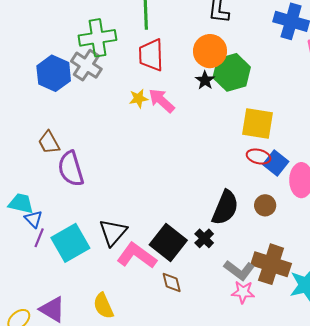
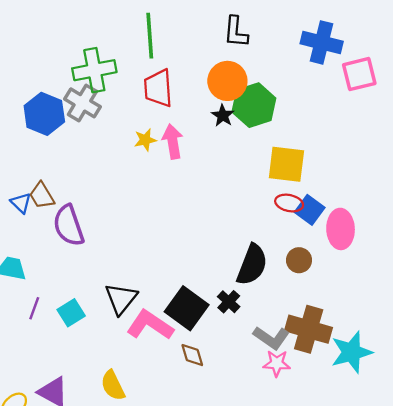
pink arrow: (162, 101) -> (173, 141), turned 40
blue triangle: (33, 219) -> (21, 203), moved
cyan square: (70, 243) -> (71, 313), size x0.6

